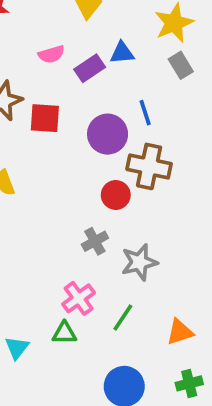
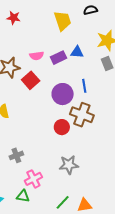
pink semicircle: (51, 54) -> (37, 56), moved
red square: (45, 118) -> (31, 80), turned 36
gray cross: (95, 241) -> (16, 155), moved
green line: (123, 317) -> (63, 202), moved

